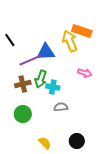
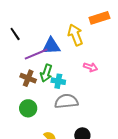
orange rectangle: (82, 31) -> (99, 18), moved, turned -36
brown cross: (23, 84) -> (28, 78), turned 35
gray semicircle: (61, 107) -> (66, 101), size x1.6

